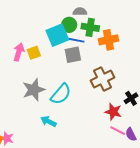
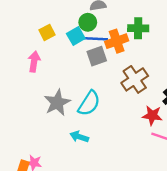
green cross: (90, 27) -> (138, 28), moved
cyan square: (57, 35) -> (76, 36), size x0.7
orange cross: (108, 40) -> (117, 41), moved
yellow square: (34, 53) -> (47, 32), moved

